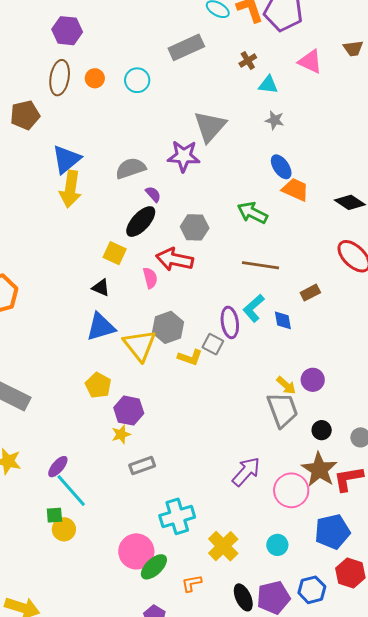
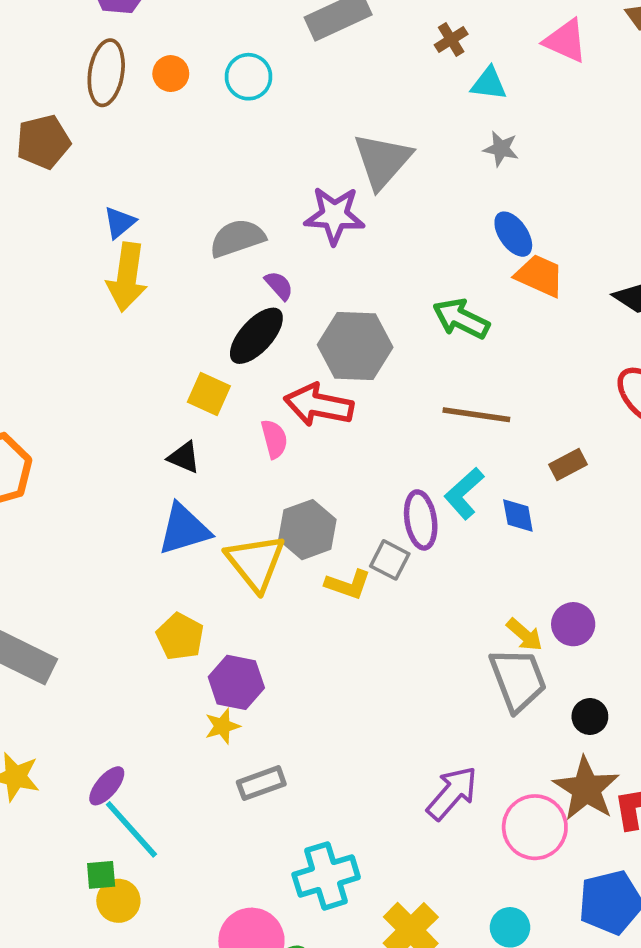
blue triangle: (66, 159) -> (120, 222), size x0.6
gray hexagon: (195, 227) -> (355, 346), size x1.4

